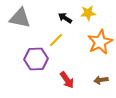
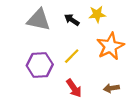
gray triangle: (20, 18) -> (39, 20), moved
yellow line: (56, 40) -> (72, 56), moved

